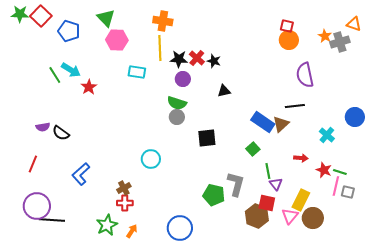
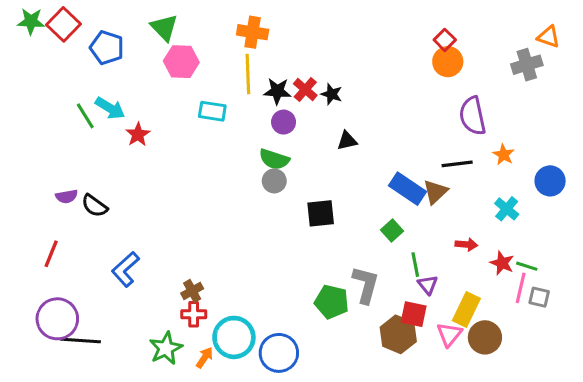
red square: (287, 26) -> (445, 40), turned 32
orange star: (325, 36) -> (504, 155), moved
cyan circle: (151, 159) -> (234, 337), moved, size x1.4

